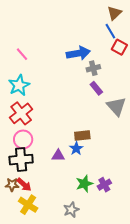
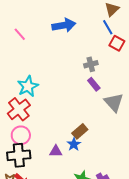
blue arrow: (78, 53) -> (64, 25), moved
pink line: (22, 54) -> (20, 34), moved
cyan star: (19, 85) -> (28, 86), moved
brown rectangle: (82, 135) -> (80, 131), turned -35

